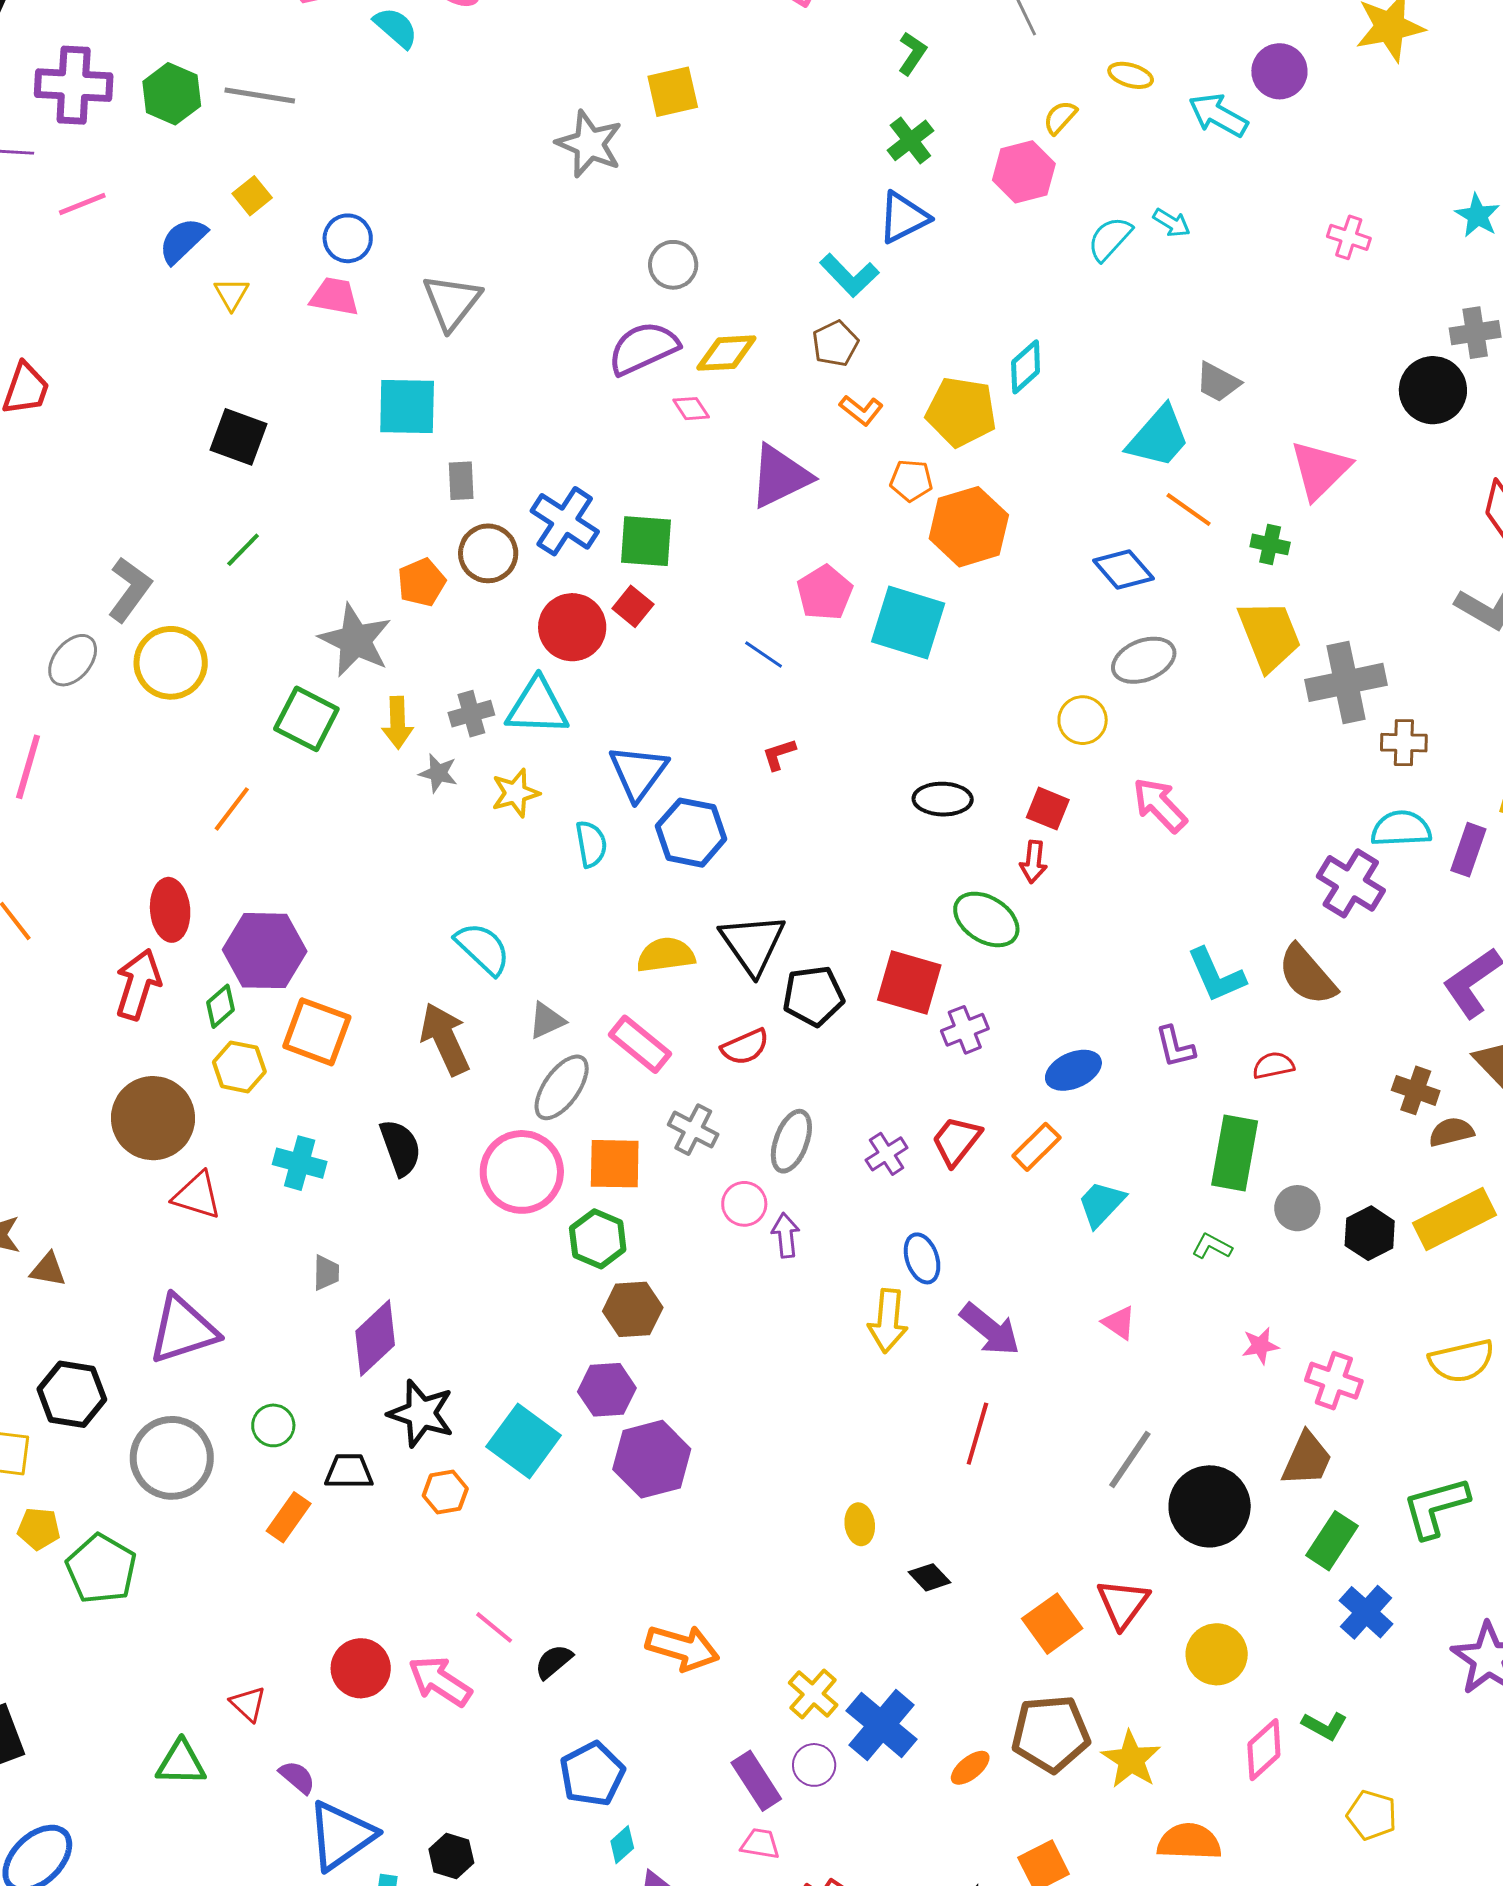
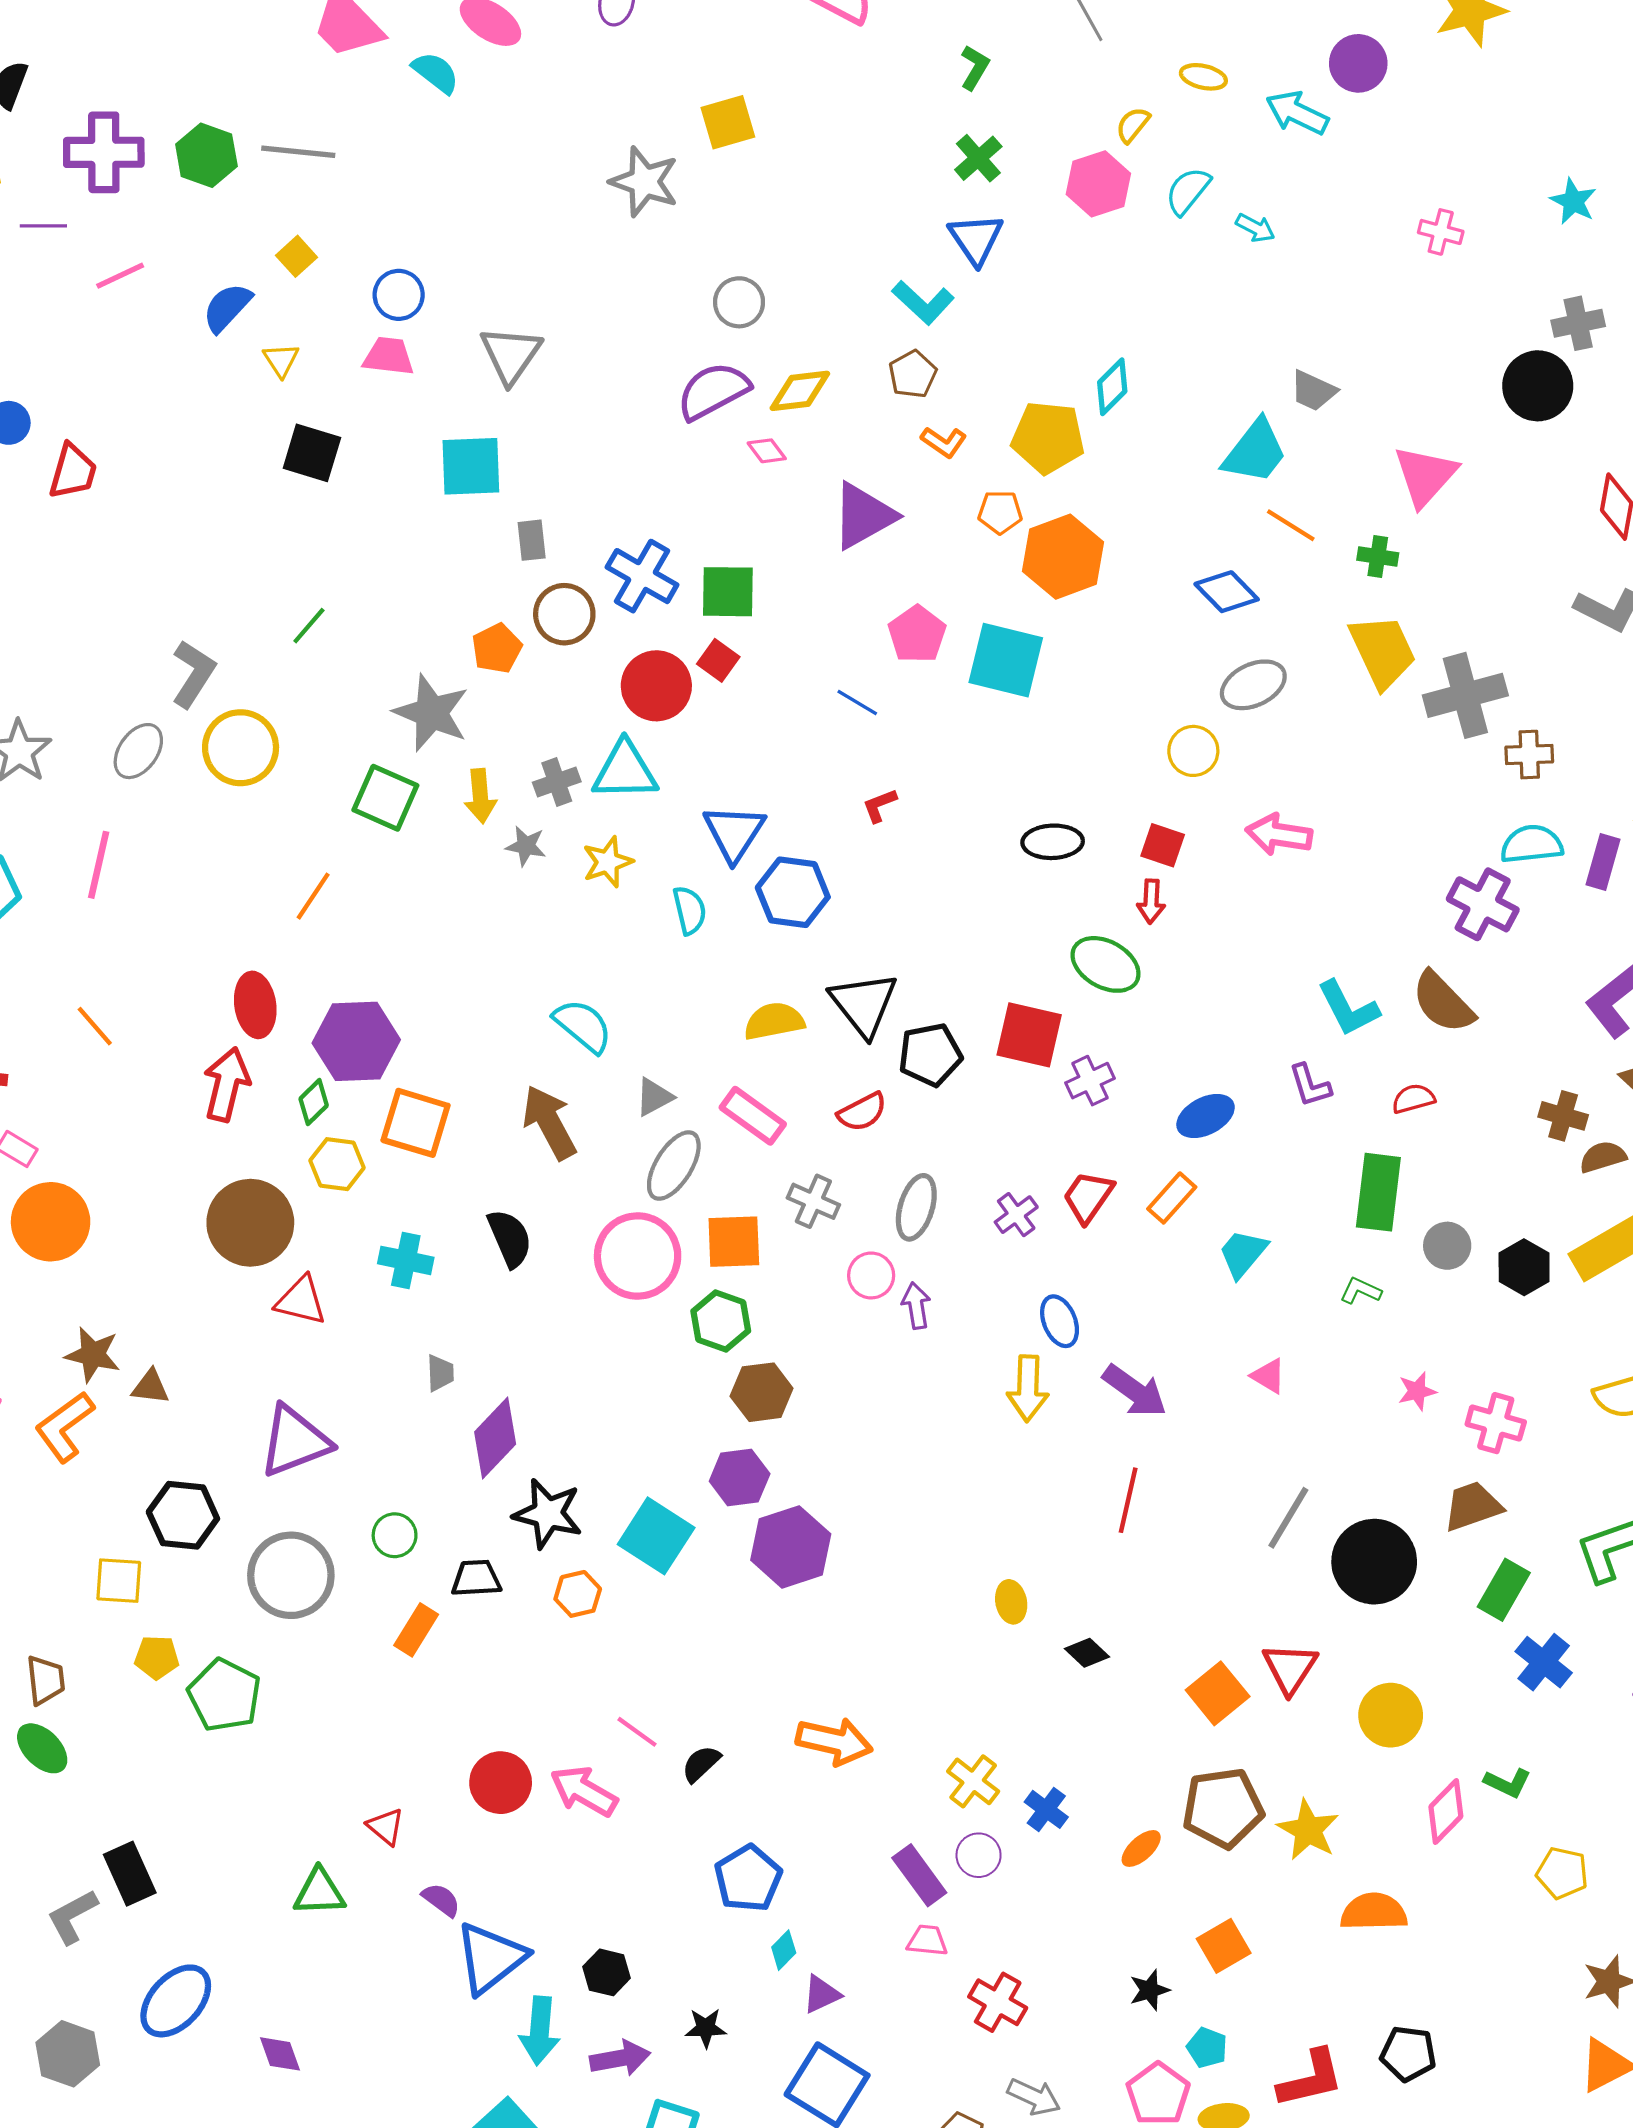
blue triangle: (903, 218) -> (976, 239), turned -34
cyan semicircle: (1110, 239) -> (1188, 191), moved
black square: (238, 437) -> (312, 453), moved
pink arrow: (1160, 805) -> (1279, 835), turned -34
brown trapezoid: (1307, 1459) -> (1473, 1506), turned -130
blue cross: (882, 1725) -> (1046, 1809), size x0.6

